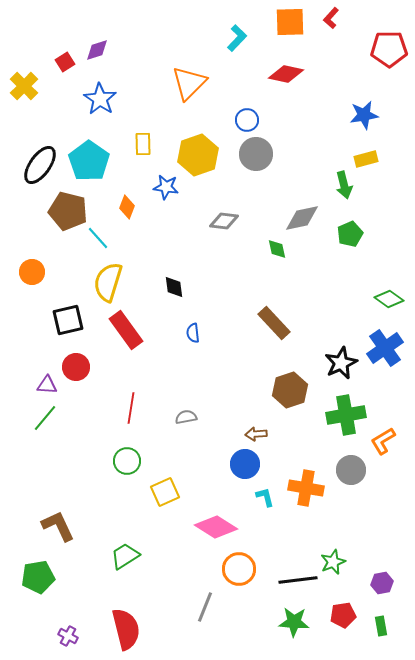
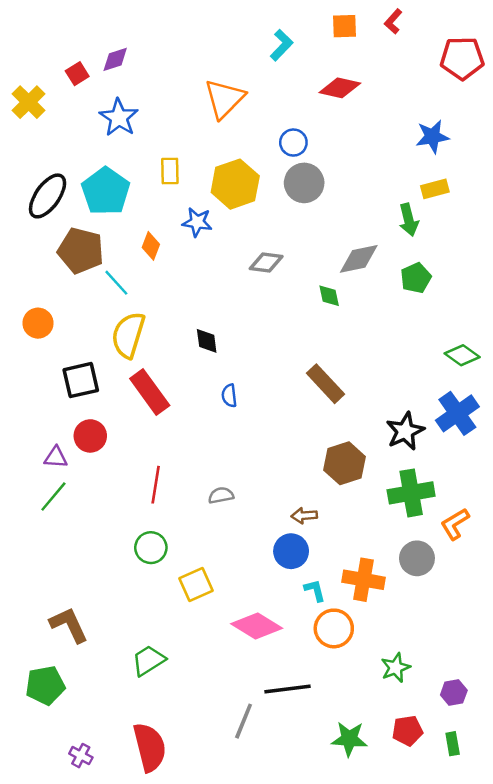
orange square: (290, 22) -> (345, 26), size x0.7
orange circle: (239, 569) -> (334, 628), moved
black line: (298, 580) -> (287, 689), moved

